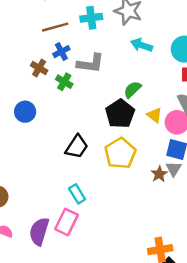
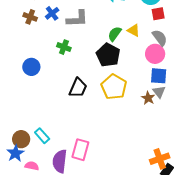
brown cross: (39, 68) -> (30, 17), moved
green cross: (64, 82) -> (64, 47), moved
yellow triangle: (155, 115) -> (134, 30), moved
cyan rectangle: (77, 194) -> (42, 136), moved

